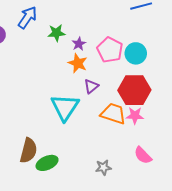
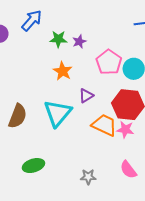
purple star: (79, 44) -> (79, 42), moved
orange star: (78, 63) -> (63, 71), moved
brown semicircle: (29, 151) -> (18, 116), moved

